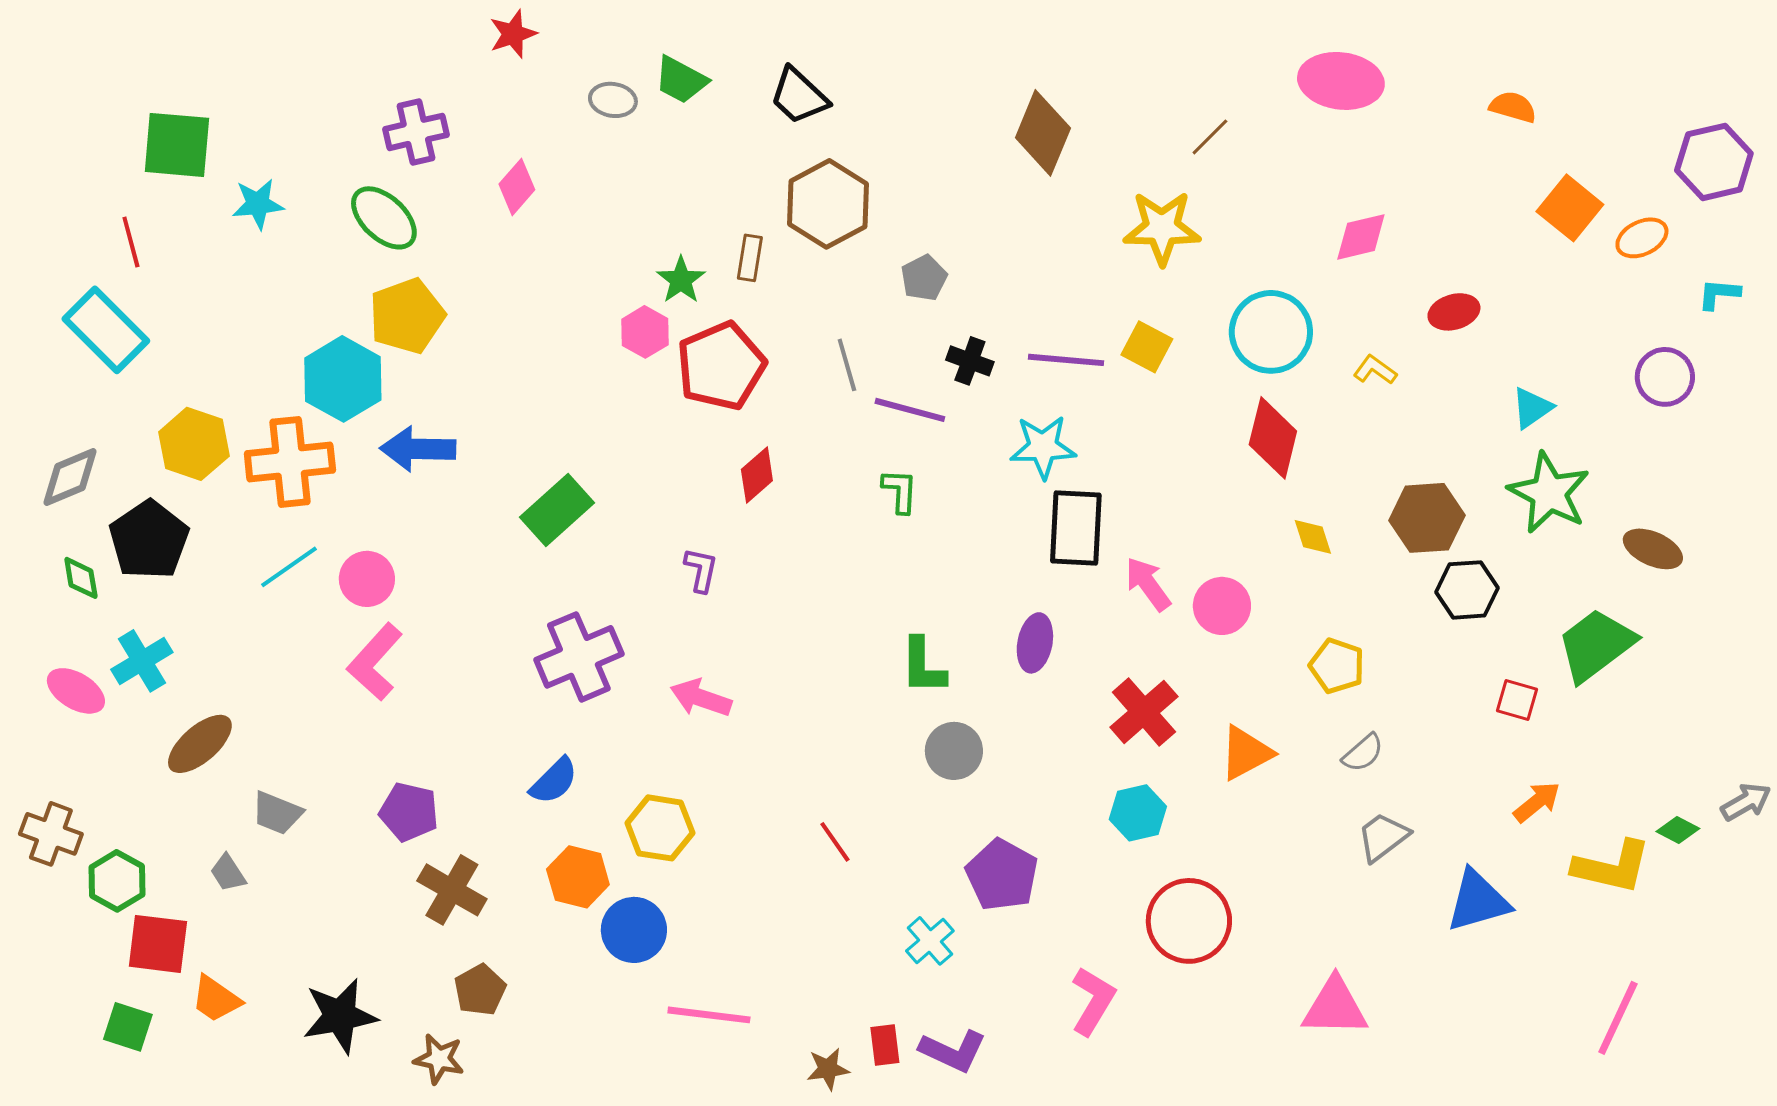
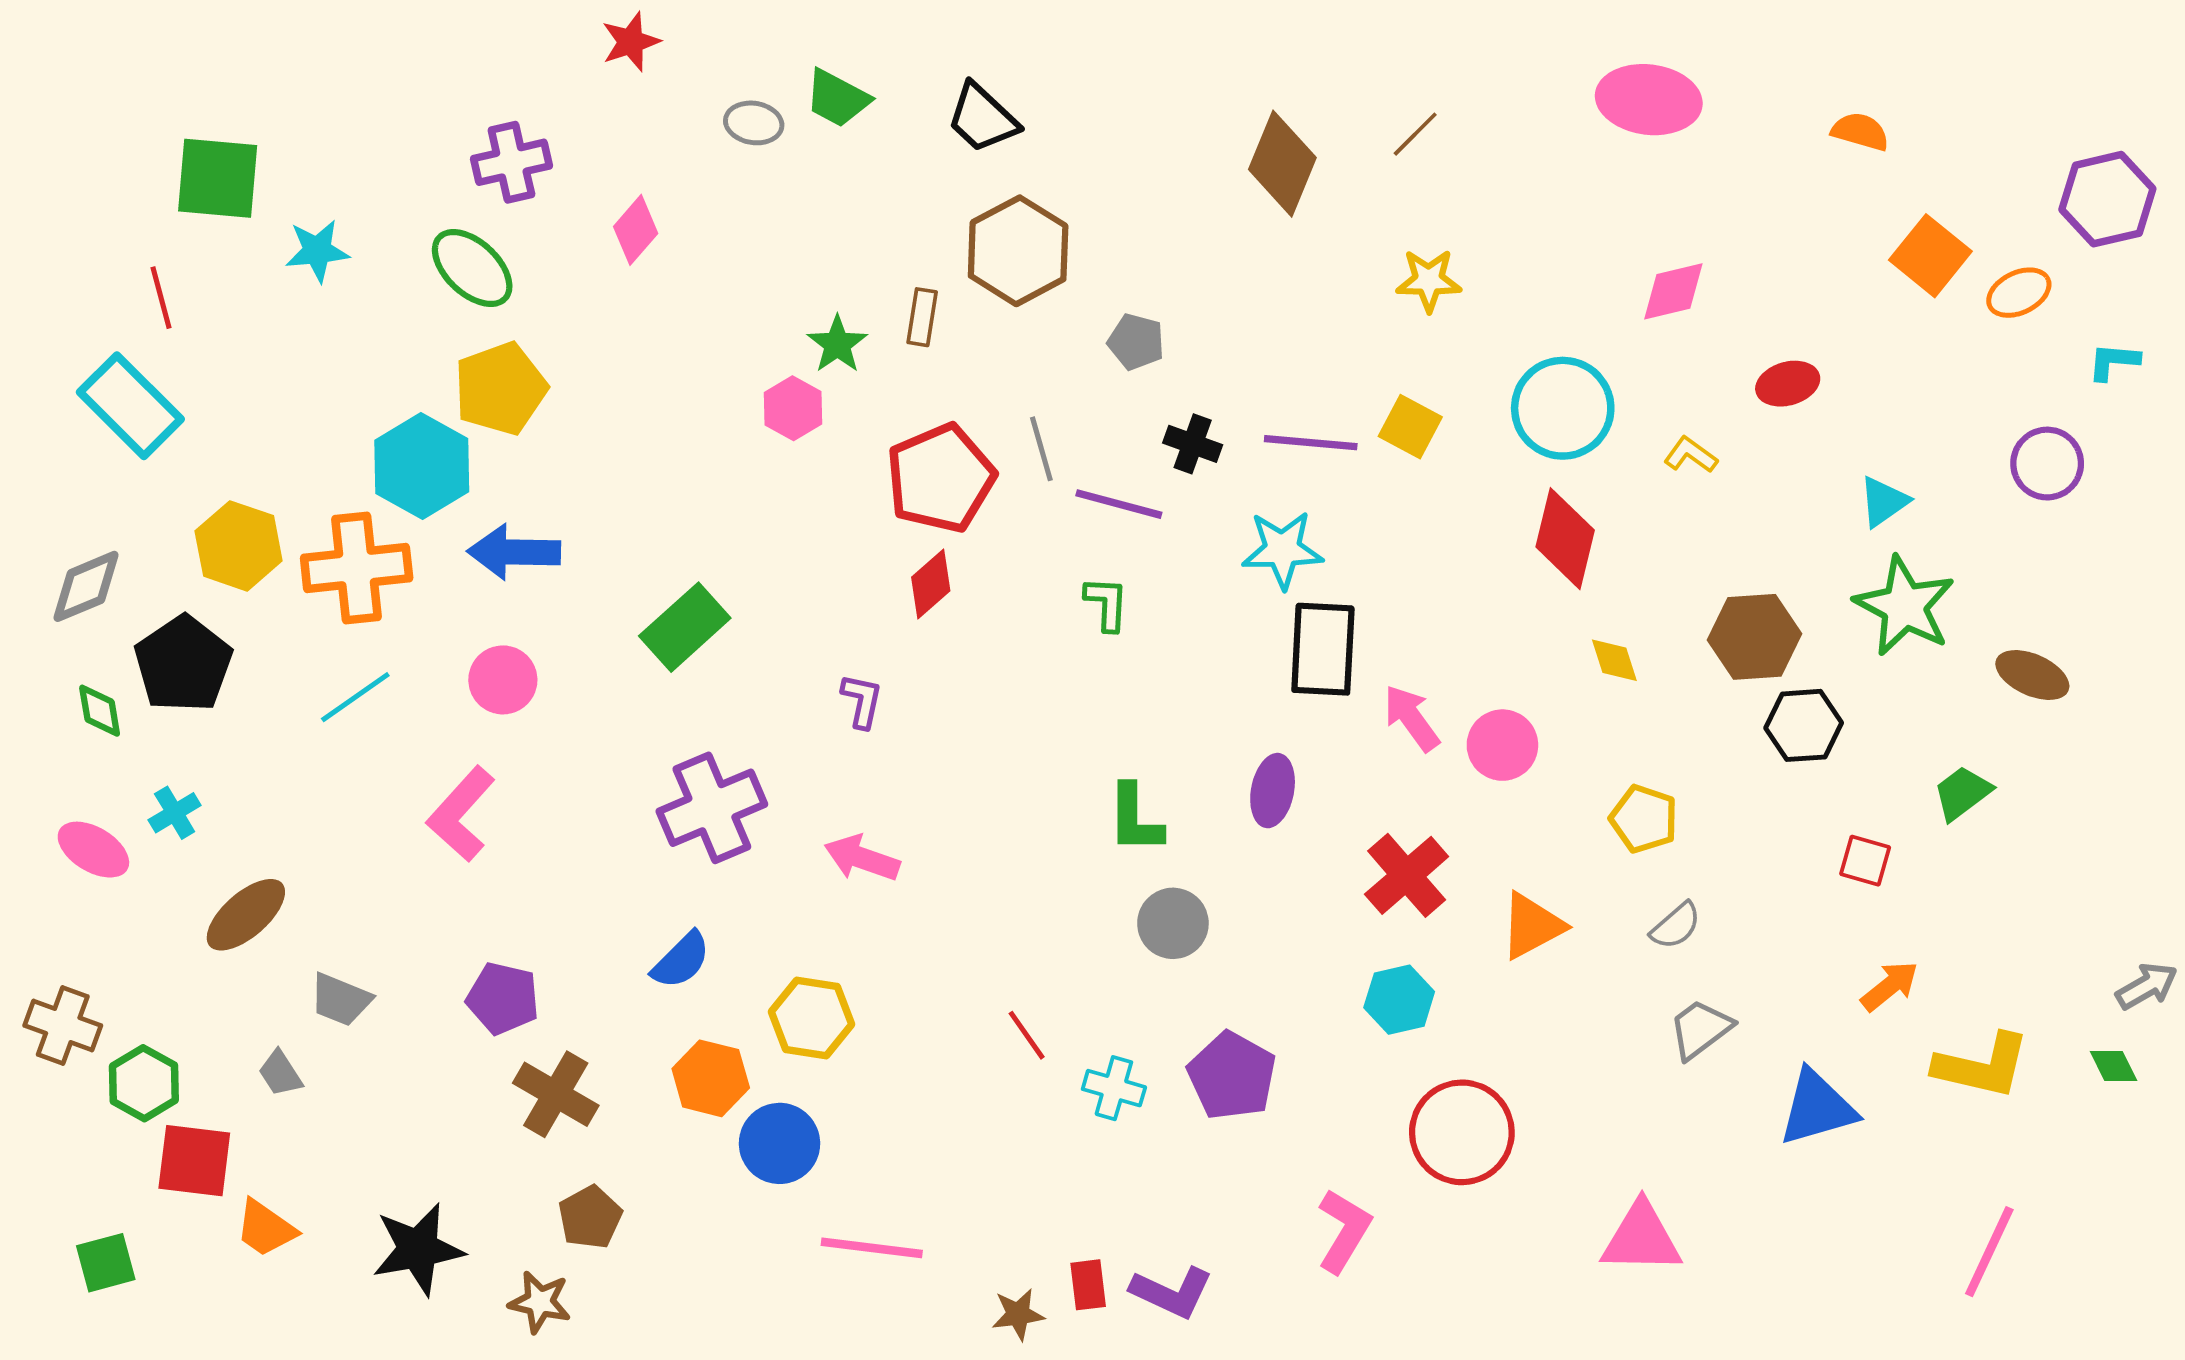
brown line: (1210, 137) -> (1415, 134), moved
yellow star: (1162, 228) -> (1429, 280), size x0.7
gray pentagon: (924, 278) -> (1136, 342), turned -30
red pentagon: (721, 366) -> (941, 478), moved
pink circle: (367, 579) -> (503, 680), moved
green trapezoid: (1596, 645) -> (1962, 793), size x0.6
cyan cross: (142, 661) -> (175, 813), size x0.7
green diamond: (1678, 830) -> (2114, 1066), moved, turned 36
cyan cross: (930, 941) -> (1114, 1088), moved, turned -33
green square: (128, 1027) -> (106, 1263), moved, turned -33

